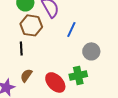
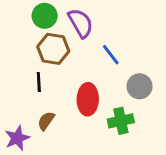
blue line: (71, 29) -> (111, 55), turned -63
red ellipse: (55, 82) -> (88, 99), moved, turned 45

